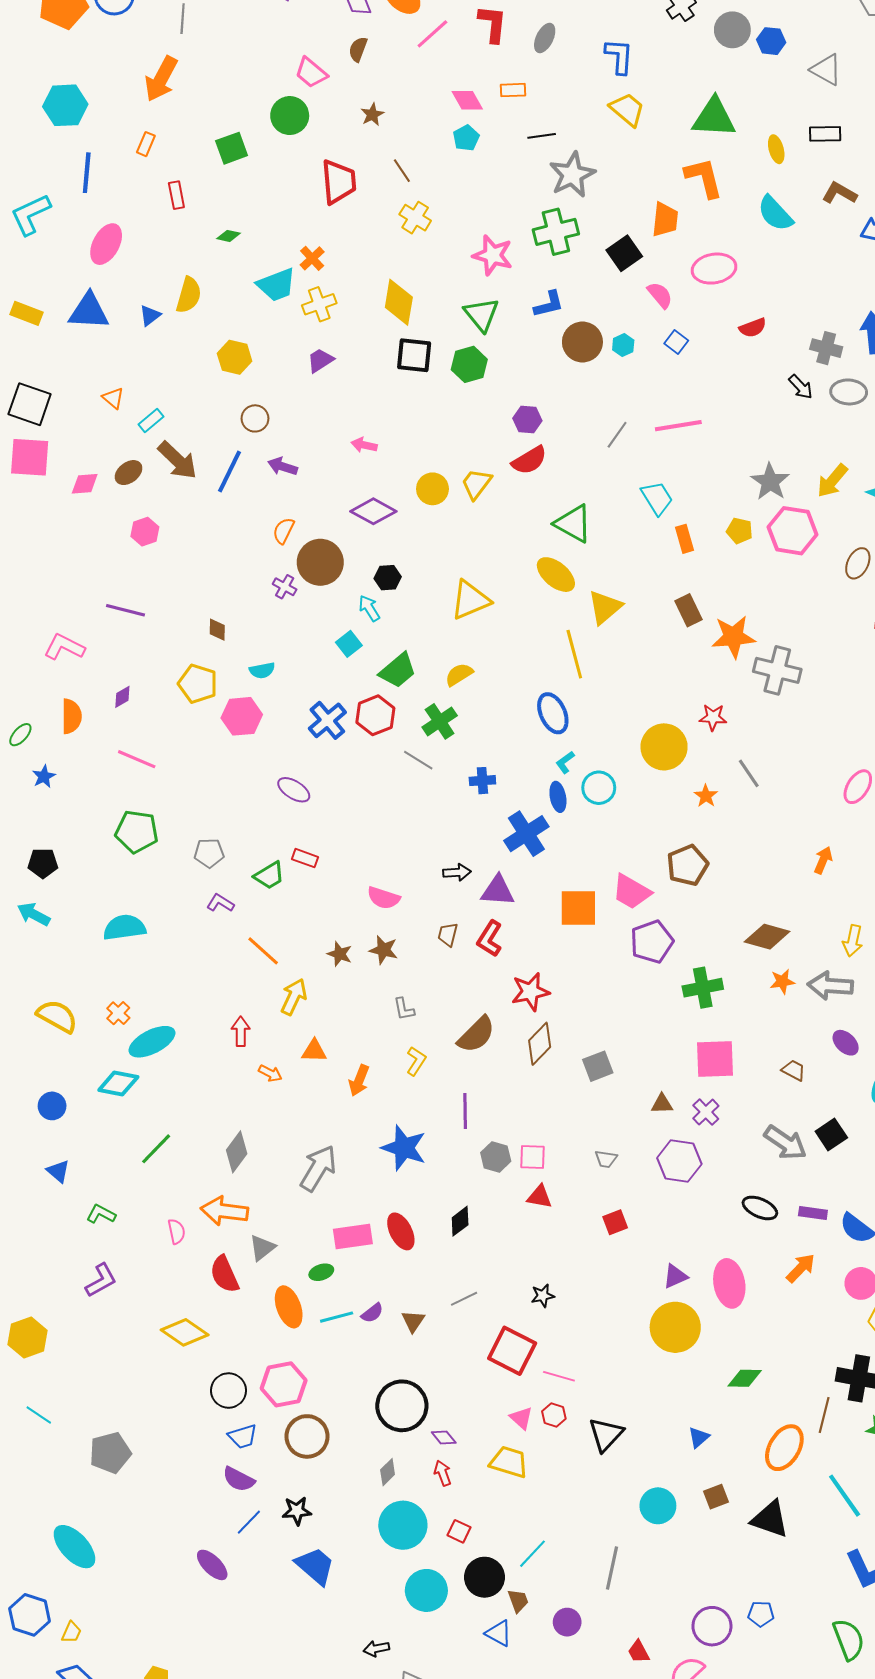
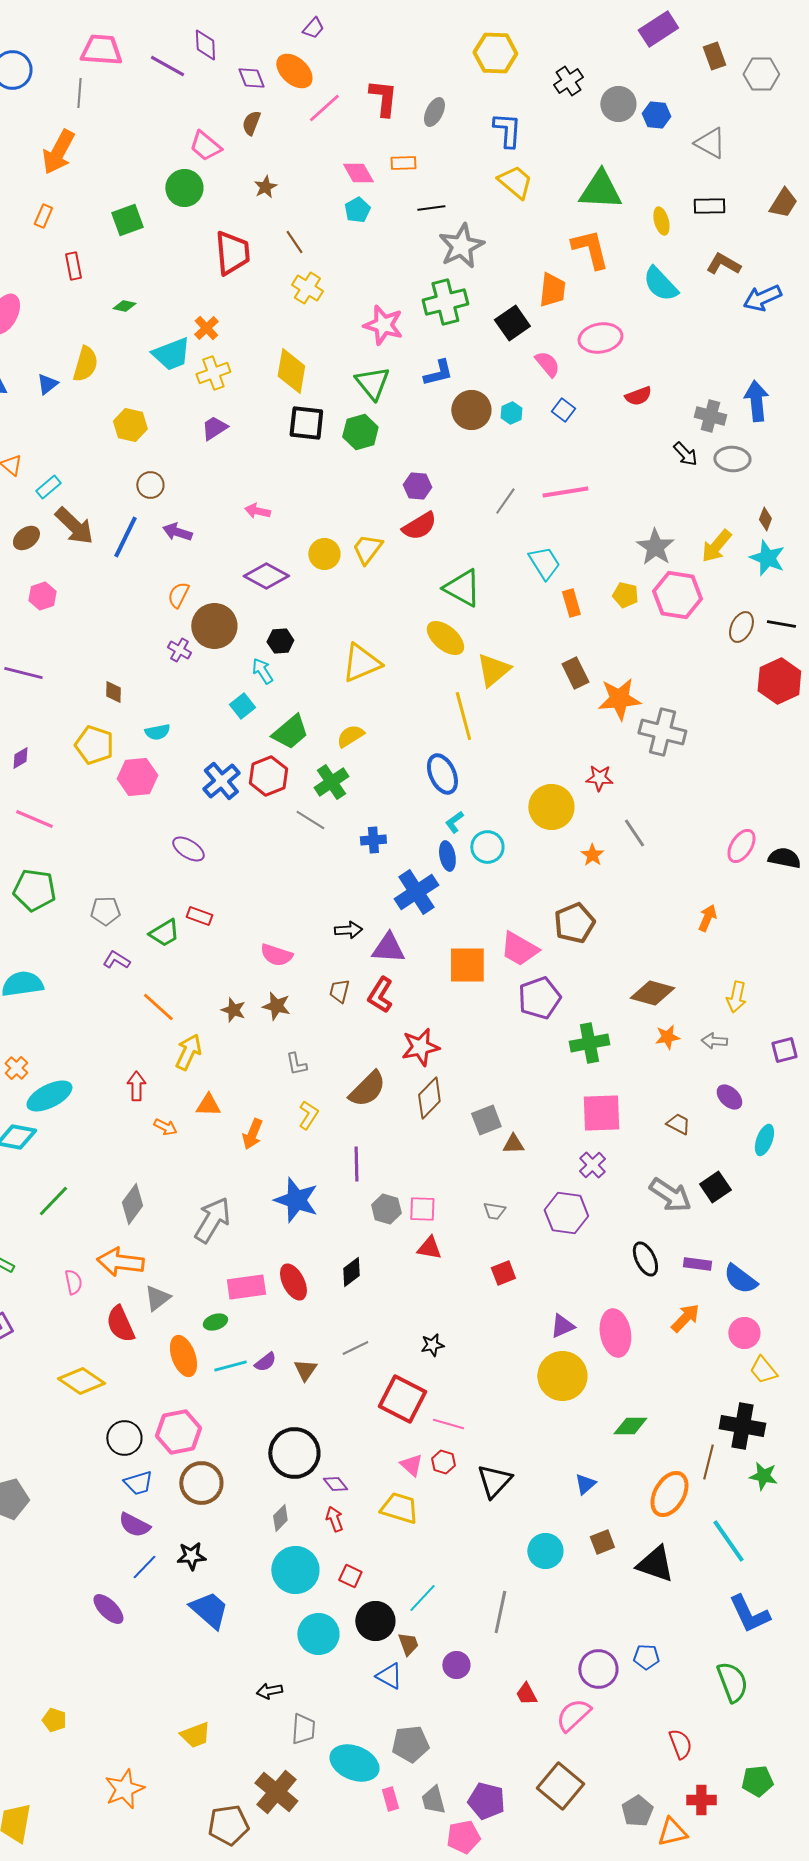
gray arrow: (830, 986) -> (714, 1041), size x0.6
brown triangle: (662, 1104) -> (513, 1144), moved
black ellipse: (760, 1208) -> (645, 1259), turned 40

